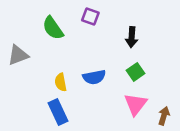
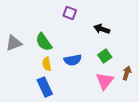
green semicircle: (53, 28) -> (44, 42), moved
black arrow: (132, 37) -> (102, 29), turned 105
brown arrow: (164, 116) -> (127, 73), moved

